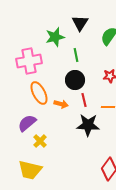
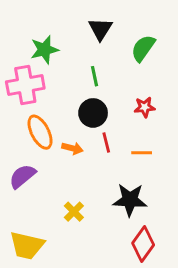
green star: (55, 37) -> (44, 50), moved
black star: (88, 125) -> (130, 200), moved
yellow cross: (40, 141) -> (74, 212), moved

